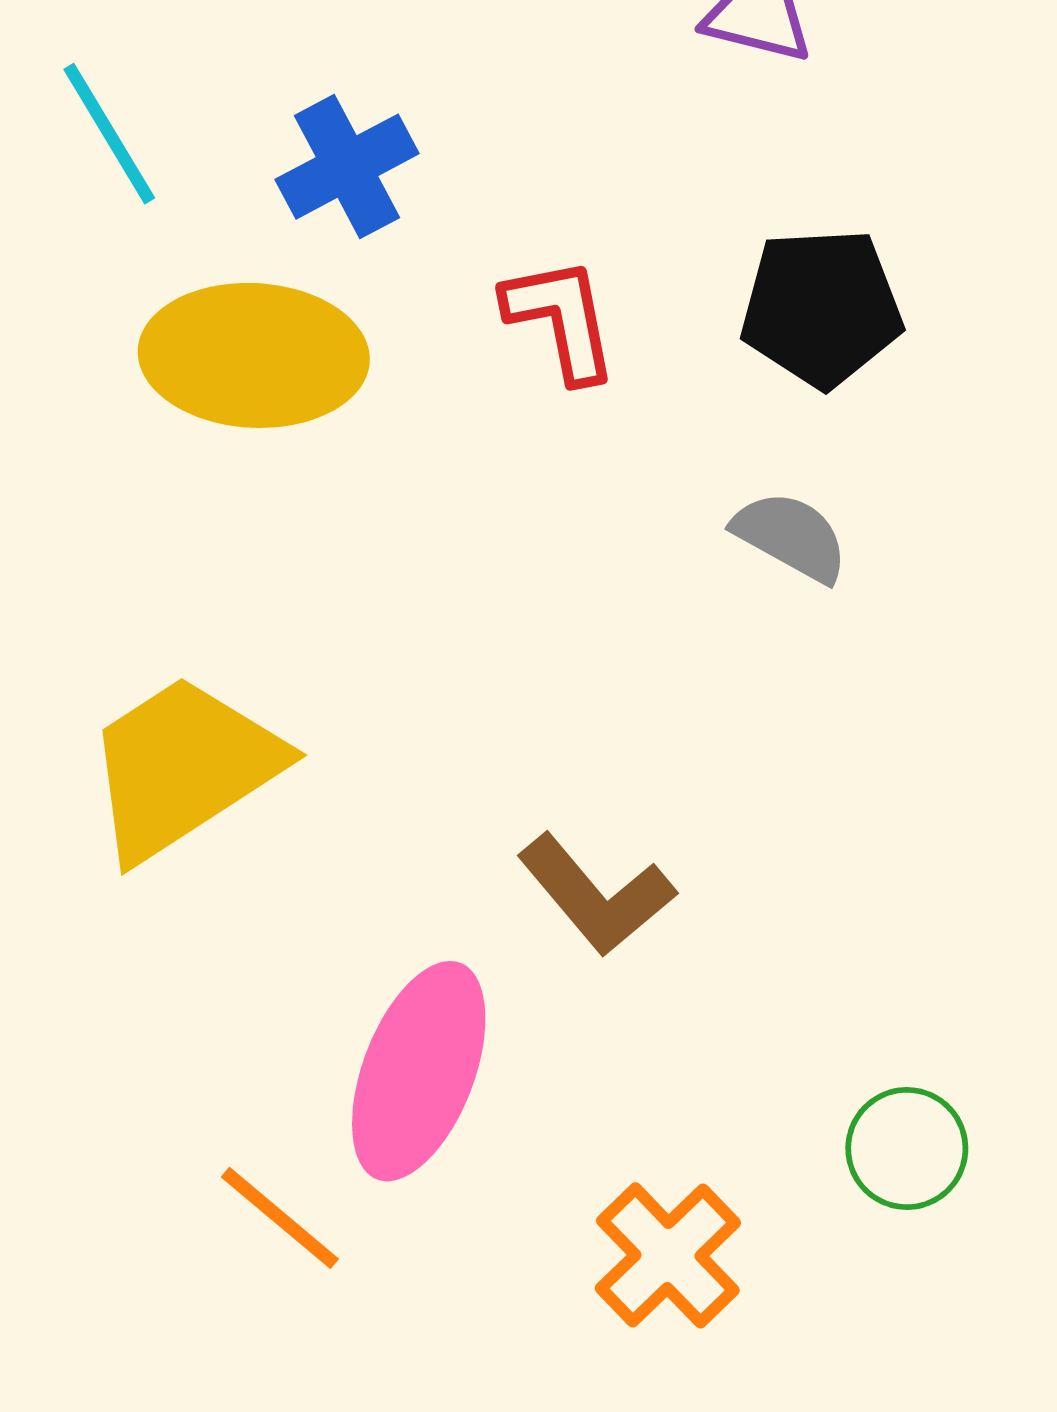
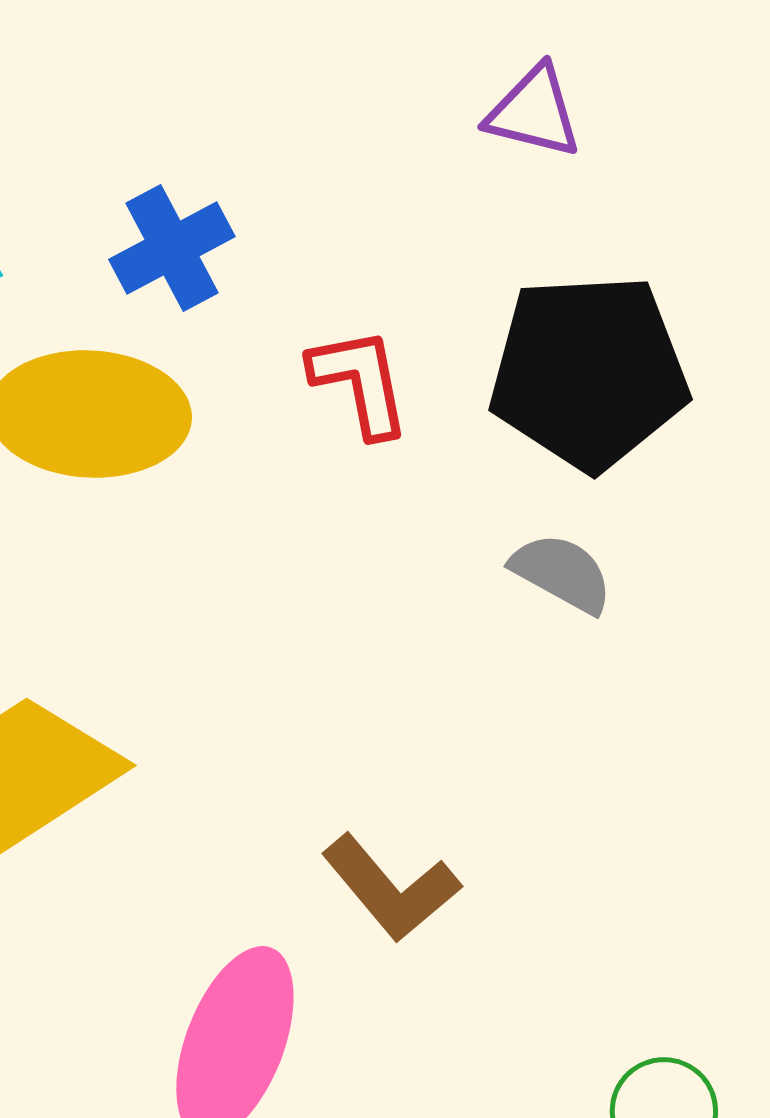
black pentagon: (821, 308) -> (589, 372), size x1.4

